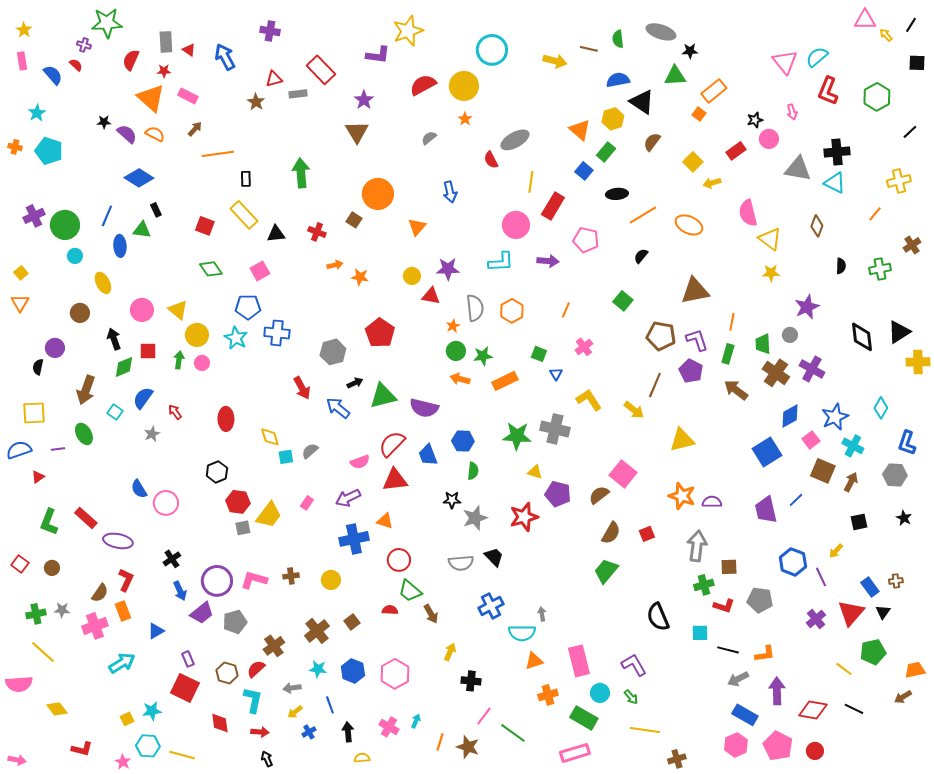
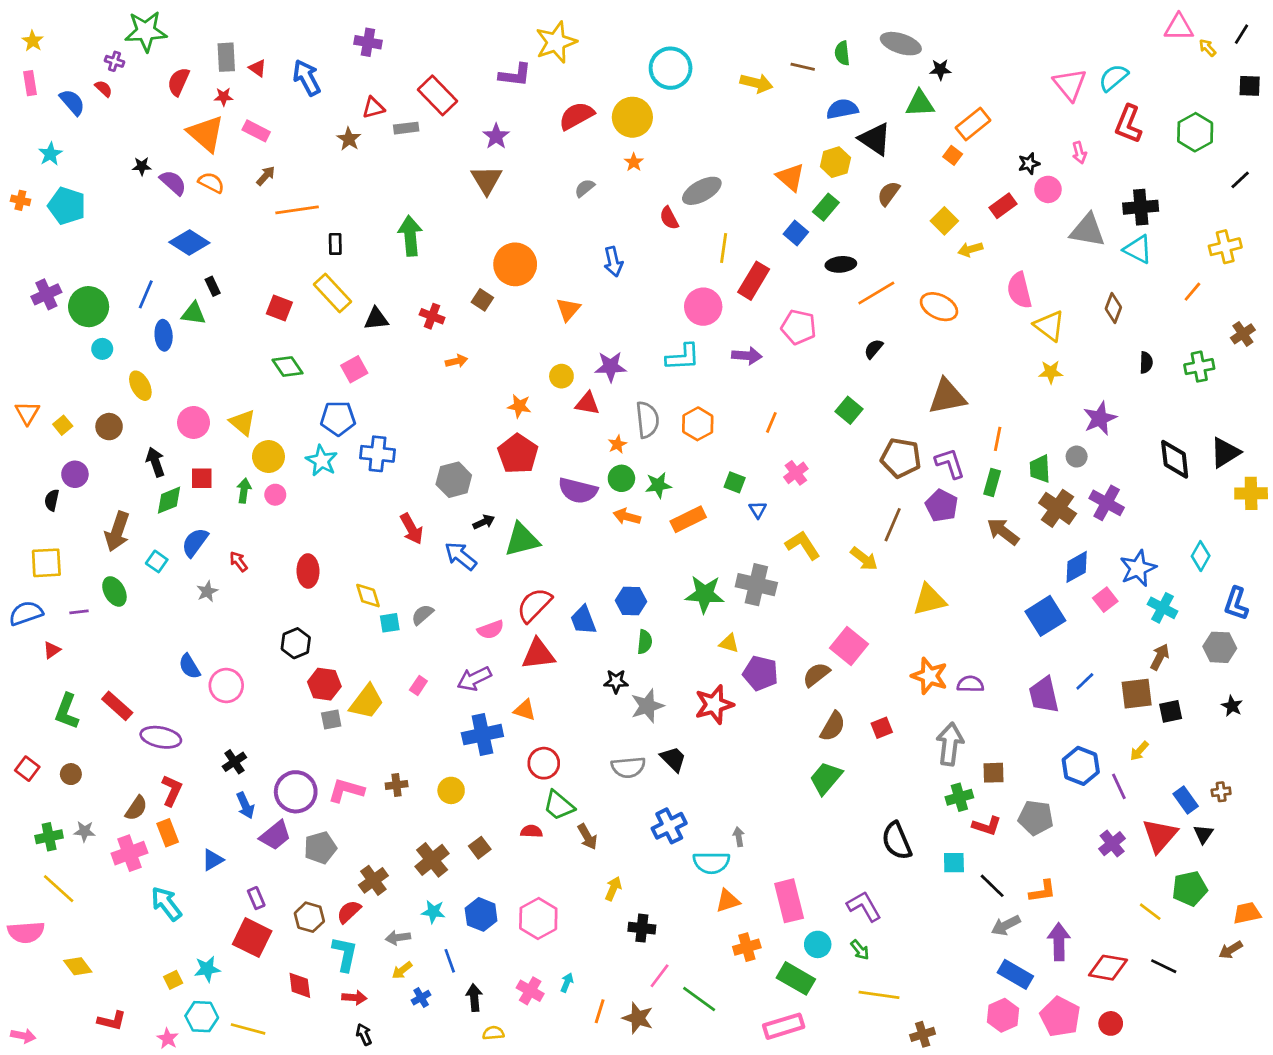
yellow square: (21, 273) -> (63, 425), moved
orange star: (360, 277) -> (519, 406), moved
purple semicircle: (424, 408) -> (578, 491), moved
brown square: (823, 471) -> (1137, 694), moved, turned -30
black line: (728, 650) -> (992, 886), turned 30
cyan arrow: (122, 663) -> (166, 904), turned -96

